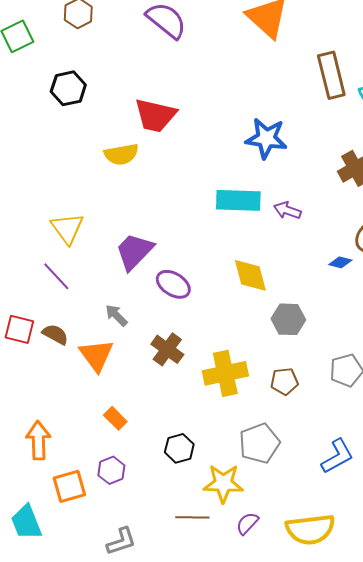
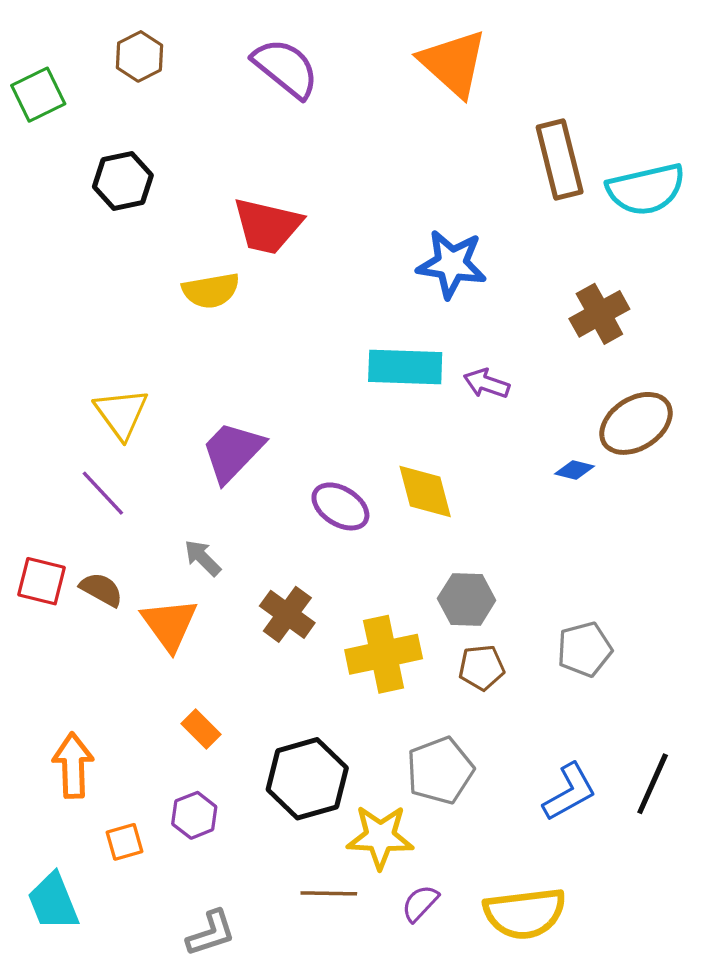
purple ellipse: (173, 284) -> (340, 506), moved
gray hexagon: (288, 319) -> (467, 599), moved
black hexagon: (179, 448) -> (307, 779), size x1.6
orange square: (69, 486) -> (125, 842), size x0.7

